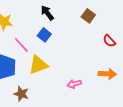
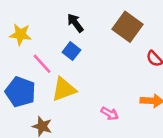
brown square: (88, 16) -> (128, 27), size x1.6
pink arrow: (74, 84) -> (110, 114), turned -136

